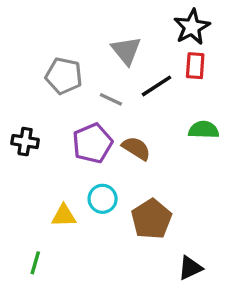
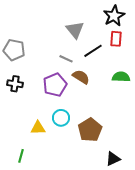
gray pentagon: (64, 76) -> (14, 50), moved
brown semicircle: (136, 148) -> (81, 77), moved

